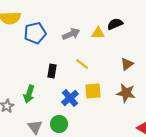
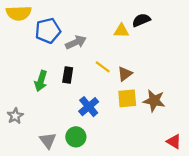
gray arrow: (71, 34) -> (76, 42), moved
brown triangle: (127, 64) -> (125, 74), moved
yellow square: (93, 91) -> (127, 98), moved
green arrow: (29, 94) -> (41, 81), moved

